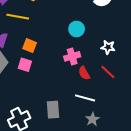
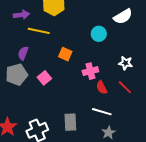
cyan circle: (77, 29) -> (99, 34), moved
orange square: (30, 46) -> (65, 54), moved
pink square: (25, 65) -> (44, 78), turned 32

